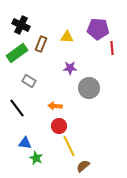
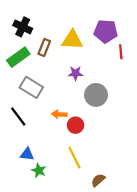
yellow triangle: (67, 37) -> (72, 40), size x1.5
gray rectangle: (29, 81) -> (31, 87), size x1.5
red circle: (59, 126) -> (76, 125), moved
brown semicircle: (83, 166) -> (98, 180), moved

